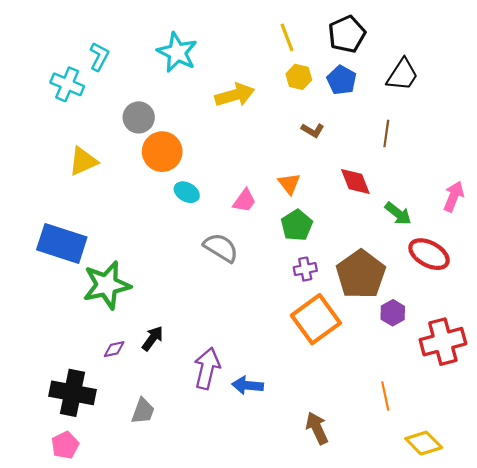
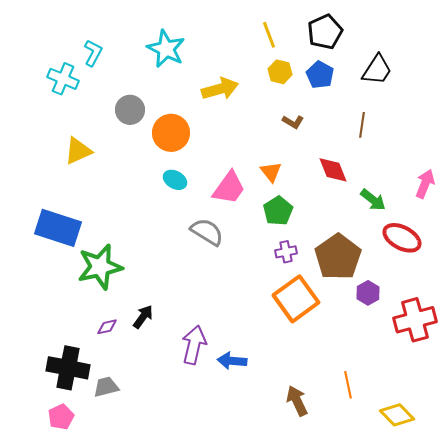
orange circle: (162, 152) -> (171, 133), moved
pink trapezoid: (244, 201) -> (229, 188), size x1.5
orange line: (385, 396) -> (348, 385), moved
gray trapezoid: (143, 411) -> (106, 387), moved, turned -124

